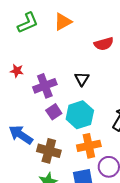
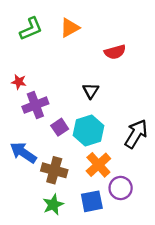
purple cross: (45, 86) -> (35, 105), moved
orange cross: (89, 146) -> (98, 165), turned -30

